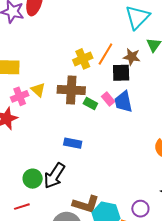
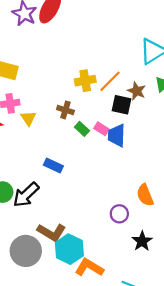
yellow triangle: (38, 90) -> (28, 118), moved
brown cross: (71, 90) -> (65, 110), size x0.6
pink rectangle: (108, 99) -> (101, 129), turned -32
purple circle: (140, 209) -> (119, 214), moved

